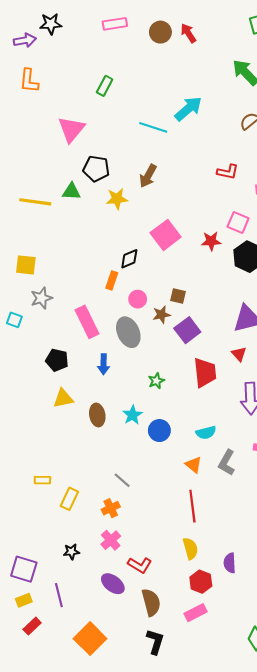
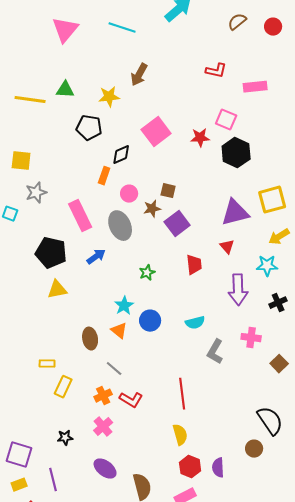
cyan line: (153, 127) -> (122, 28), moved
black pentagon: (96, 169) -> (89, 128), moved
black pentagon: (57, 360) -> (51, 253), size x1.4
blue arrow: (103, 364) -> (96, 257), turned -126
red trapezoid: (205, 373) -> (194, 265), size x0.7
brown ellipse: (97, 415) -> (90, 339), moved
orange triangle: (194, 465) -> (119, 331), moved
yellow rectangle: (42, 480) -> (47, 364), moved
purple semicircle: (230, 563) -> (218, 468), moved
red L-shape: (140, 565) -> (131, 400), moved

